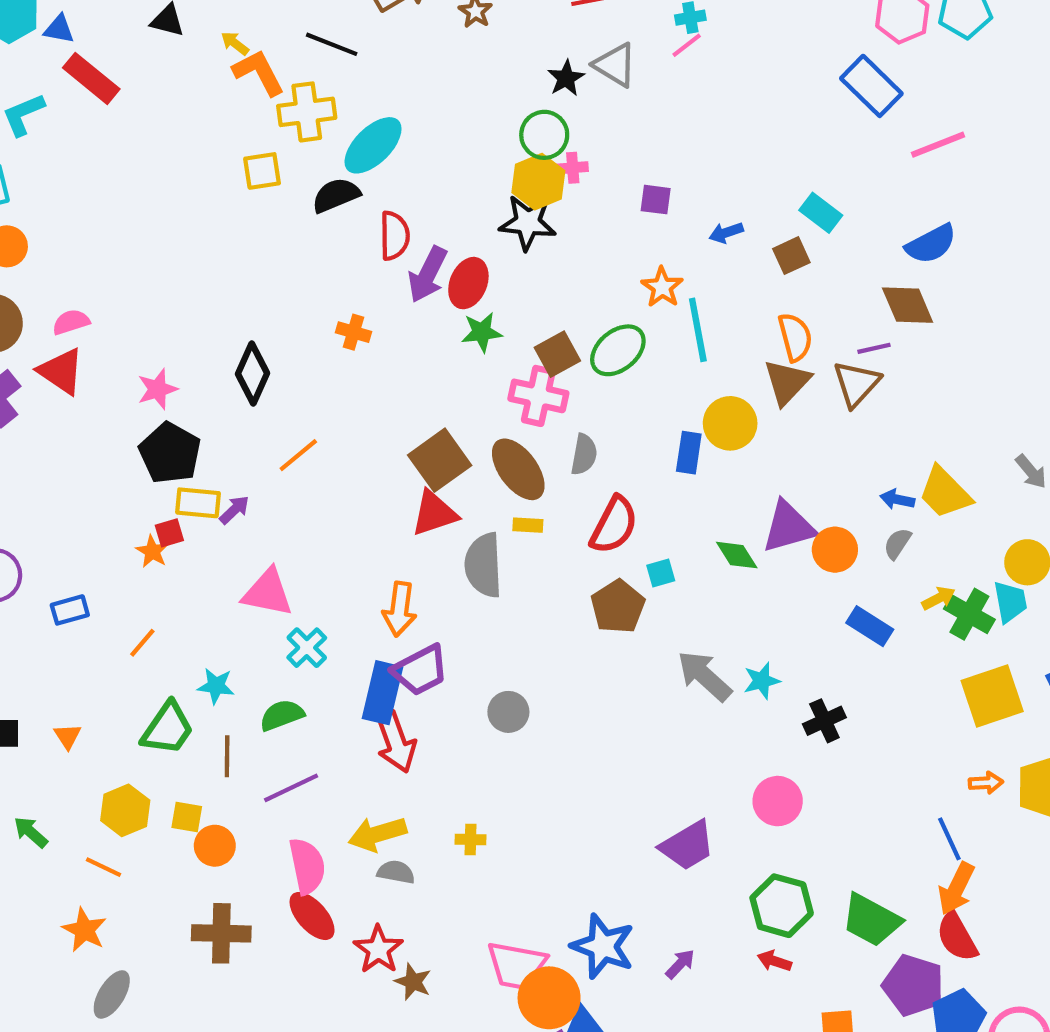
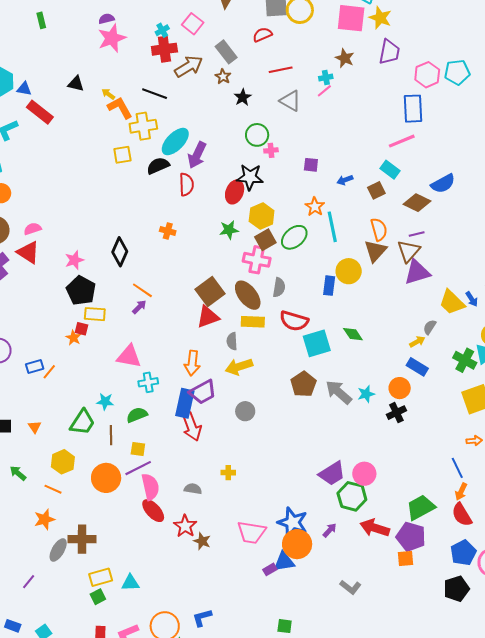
black star: (566, 78) -> (243, 97), moved
blue rectangle: (871, 86) -> (413, 109), turned 44
pink line: (938, 145) -> (402, 141), moved
yellow hexagon: (538, 182) -> (262, 216), moved
purple arrow: (428, 274) -> (197, 155), moved
red ellipse: (468, 283) -> (235, 192), moved
brown diamond: (908, 305) -> (417, 203), moved, turned -40
orange line: (298, 455) -> (142, 290), turned 75
blue arrow: (897, 499) -> (472, 299), moved, turned -133
purple arrow: (234, 510) -> (139, 307), moved
yellow rectangle: (528, 525) -> (253, 322), size x1.6
red semicircle: (614, 525) -> (294, 321), turned 80
purple triangle: (789, 527) -> (417, 272), moved
red square: (169, 533) -> (81, 329), turned 32
orange circle: (835, 550) -> (400, 388), moved
gray semicircle: (483, 565) -> (232, 341), size x0.6
cyan square: (661, 573) -> (317, 343), size x2.0
yellow arrow: (938, 598) -> (417, 342), moved
brown pentagon: (618, 607) -> (303, 384), moved
orange line: (142, 643) -> (49, 372), moved
cyan cross: (307, 648) -> (148, 382), turned 36
purple line: (291, 788) -> (138, 468), moved
pink circle: (778, 801) -> (364, 474), moved
yellow square: (187, 817) -> (138, 449), moved
yellow arrow: (378, 834) -> (239, 367), moved
orange circle: (215, 846) -> (106, 478), size x1.5
orange arrow: (956, 889) -> (461, 492), size x0.7
green hexagon: (782, 906) -> (352, 496), moved
green trapezoid: (871, 920) -> (421, 507), turned 124
orange star: (84, 930) -> (44, 519), turned 30
brown cross: (221, 933) -> (82, 539), moved
red arrow: (774, 961) -> (375, 528), size x1.8
purple pentagon: (913, 985) -> (411, 537), moved
orange circle: (549, 998) -> (297, 544), moved

